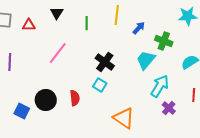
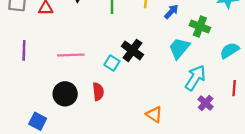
pink line: (58, 53) -> (71, 55), moved, turned 50
cyan square: (100, 85) -> (112, 63), moved
blue square: (22, 111) -> (38, 121), moved
orange triangle: (124, 118) -> (154, 114), size x0.7

